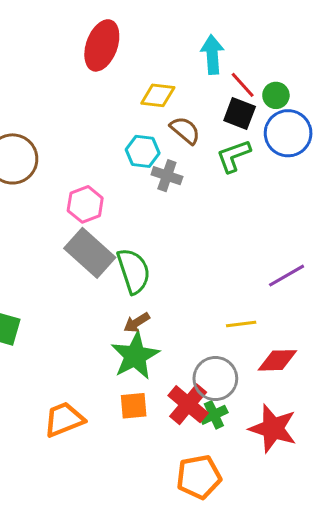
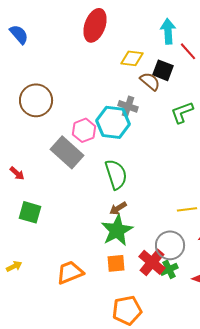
black square: (240, 114) -> (163, 70), moved
cyan hexagon: (143, 151) -> (113, 122), moved, size x1.5
green L-shape: (234, 156) -> (182, 112), moved
gray cross: (167, 176) -> (128, 106), moved
gray rectangle: (90, 253) -> (67, 152), moved
orange pentagon: (199, 477) -> (127, 310), moved

